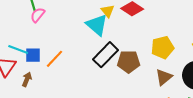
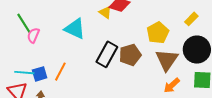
yellow triangle: (108, 11) -> (105, 12), moved
cyan triangle: (97, 25) -> (75, 29), moved
brown triangle: (164, 77) -> (167, 60), size x1.4

